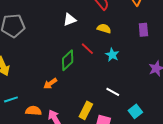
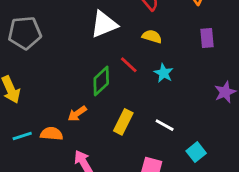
white triangle: (70, 20) -> (104, 24), size x1.5
yellow rectangle: (86, 110) -> (123, 122), moved
orange semicircle: (33, 111) -> (52, 134), moved

